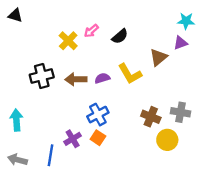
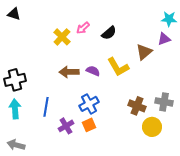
black cross: (42, 76) -> (15, 80), moved
purple semicircle: (102, 78) -> (93, 71), turned 40
orange square: (98, 138) -> (89, 125), turned 32
blue line: (51, 155) -> (46, 107), moved

